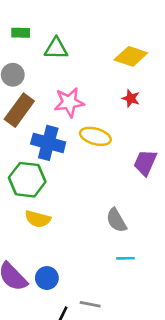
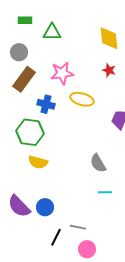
yellow diamond: (131, 56) -> (109, 38), turned 65
blue cross: (48, 143) -> (46, 104), size x0.7

